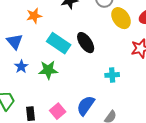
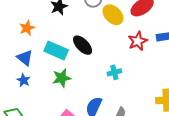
blue triangle: (15, 41) -> (25, 58), moved
green star: (48, 70) -> (62, 78), moved

